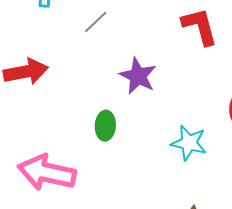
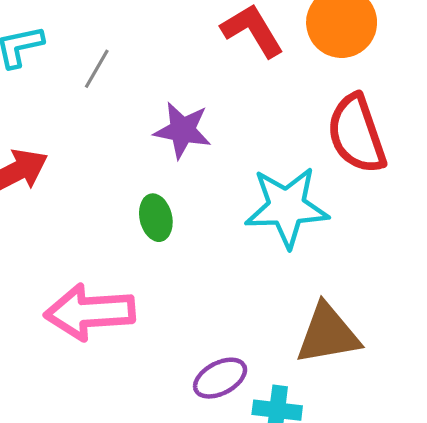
cyan star: (189, 143) -> (287, 207), size x1.5

